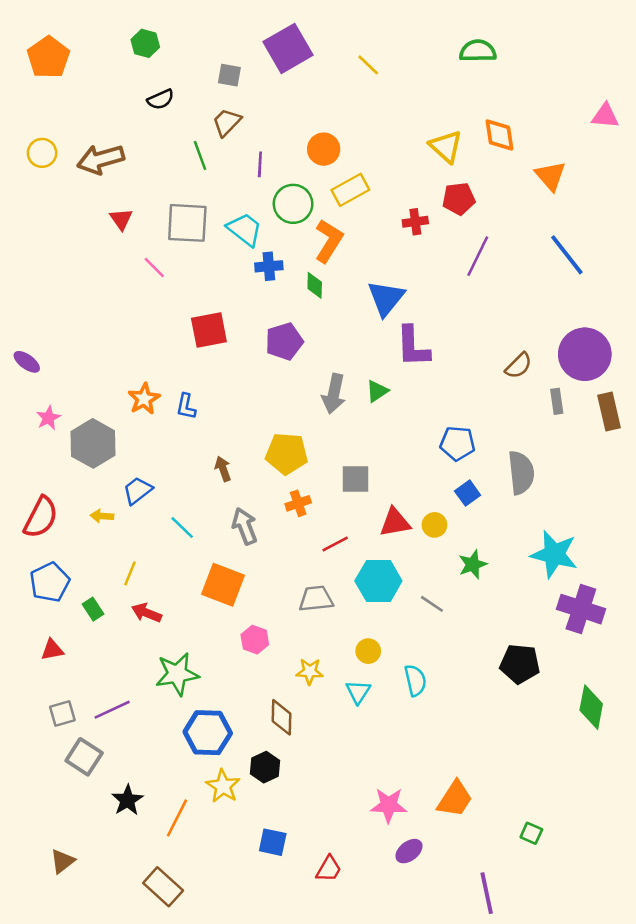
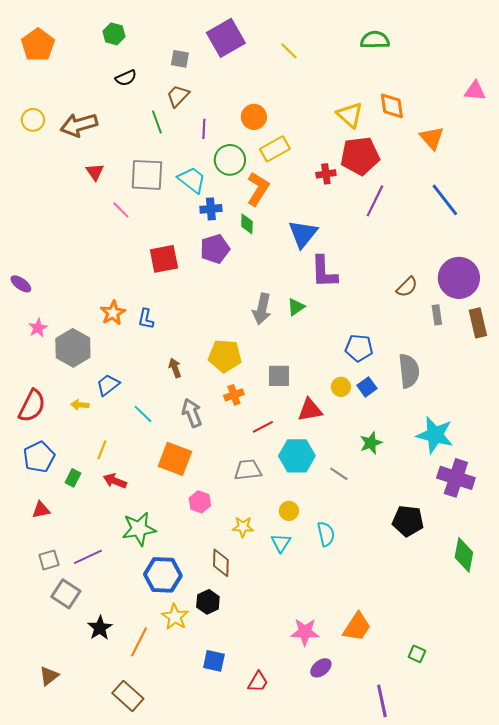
red pentagon: (459, 199) -> (360, 156), size x1.5
purple pentagon: (284, 341) -> (215, 249), moved
yellow circle: (434, 525) -> (341, 387), moved
green rectangle: (93, 609) -> (73, 478), turned 60

